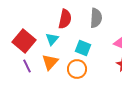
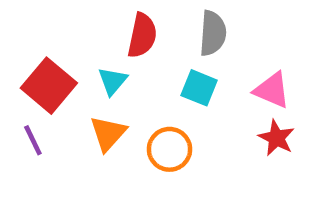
cyan square: (83, 48) -> (199, 88), moved
purple line: (27, 66) -> (33, 140), moved

